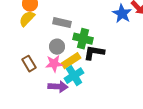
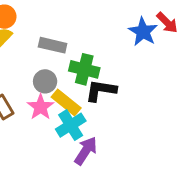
yellow rectangle: (71, 61) -> (66, 103), turned 72
pink star: (54, 64) -> (41, 107), turned -30
purple arrow: (58, 87) -> (86, 151), moved, turned -60

